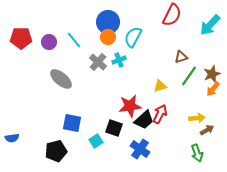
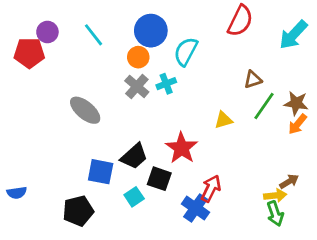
orange circle: (108, 37) -> (138, 57), moved
cyan line: (74, 40) -> (94, 35), moved
purple circle: (49, 42) -> (47, 32), moved
brown star: (212, 74) -> (296, 103), turned 30
red star: (130, 106) -> (182, 148), turned -30
red arrow: (160, 114) -> (211, 188), moved
yellow arrow: (197, 118) -> (275, 195), moved
black trapezoid: (144, 120) -> (134, 156), moved

